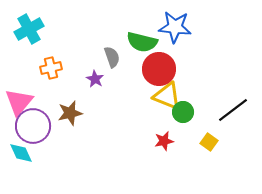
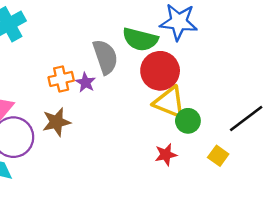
gray semicircle: (112, 57) -> (105, 57), size x1.4
orange cross: (51, 68) -> (61, 79), moved

